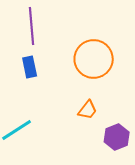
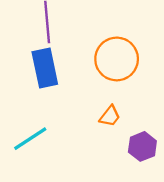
blue rectangle: (30, 67) -> (45, 68), size x1.6

